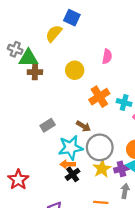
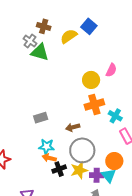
yellow circle: (75, 70) -> (91, 80), moved
brown cross: (35, 72) -> (44, 26), moved
brown arrow: (83, 126) -> (73, 127), turned 120
cyan star: (71, 148) -> (46, 147), moved, size x0.7
black cross: (73, 174) -> (59, 169), moved

